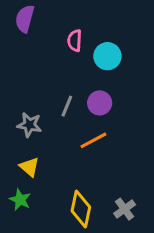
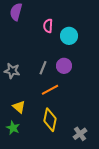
gray star: (29, 125) -> (12, 71), moved
orange line: (93, 140) -> (50, 90), moved
yellow diamond: (81, 209) -> (50, 120), moved

